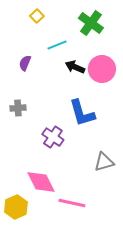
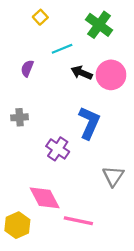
blue L-shape: (82, 113) -> (89, 123), turned -140
gray triangle: (104, 162) -> (113, 176), turned -40

